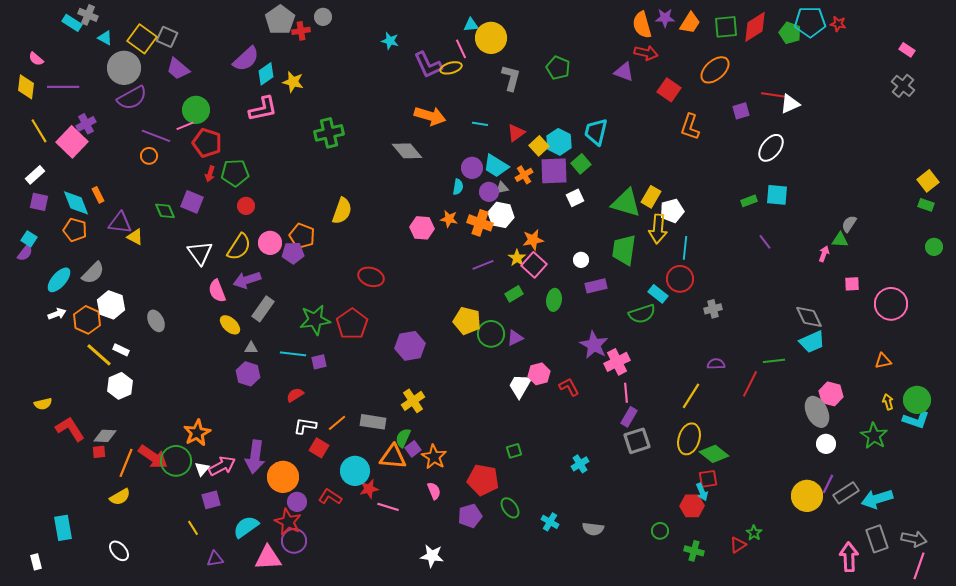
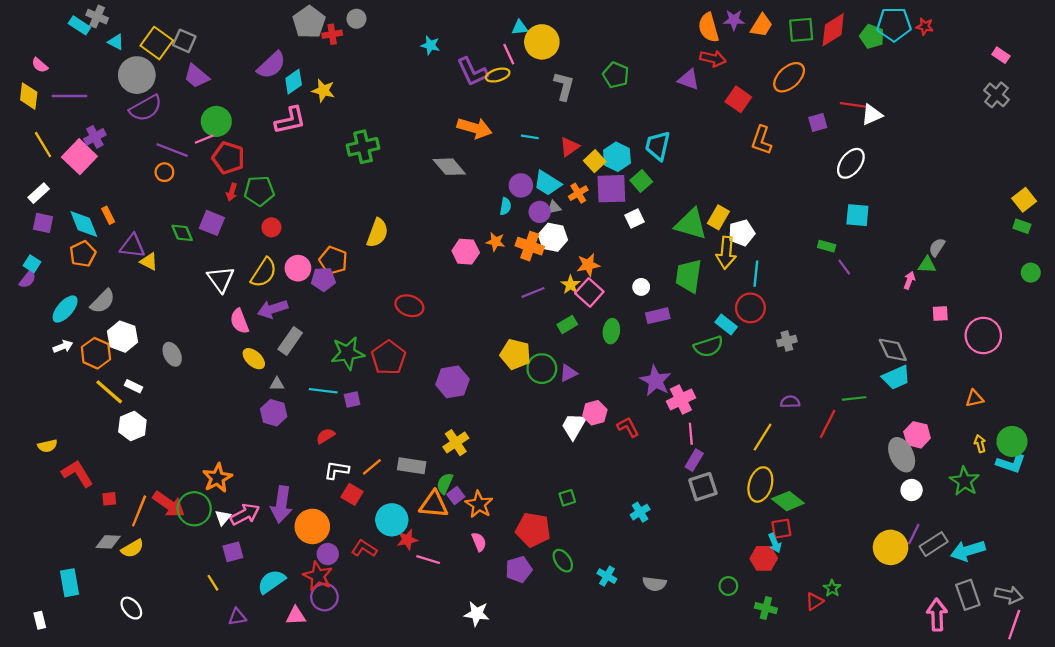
green rectangle: (749, 201) -> (827, 246), moved, turned 35
orange pentagon: (75, 230) -> (83, 254), turned 30
gray diamond: (105, 436) -> (108, 542), moved
pink triangle: (268, 558) -> (296, 616), size x0.7

